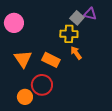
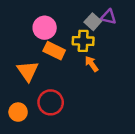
pink circle: (14, 23) -> (45, 28), moved
orange rectangle: (51, 60) -> (54, 51), moved
orange circle: (25, 97) -> (18, 112), moved

